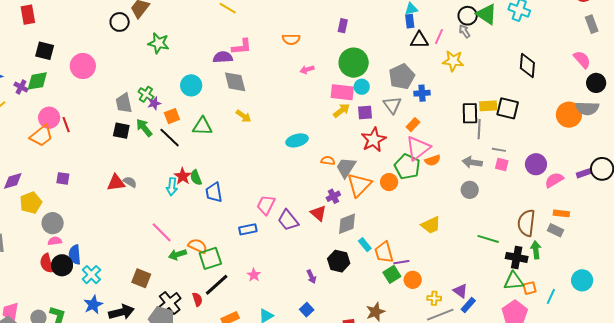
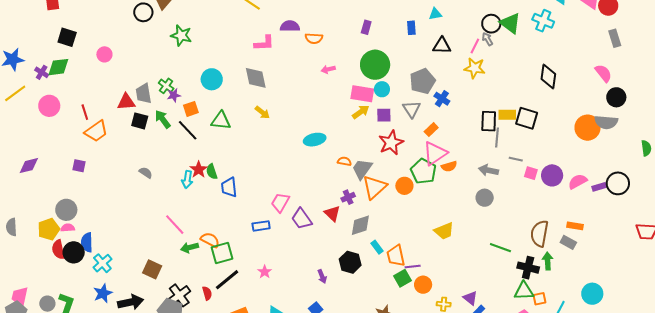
blue rectangle: (410, 21) -> (411, 28), moved
pink line: (439, 37) -> (475, 46), moved
purple semicircle: (223, 57) -> (290, 26), moved
pink circle: (83, 66) -> (104, 54), size x0.6
blue cross: (422, 93) -> (442, 99), turned 35
pink circle: (49, 118) -> (49, 106), moved
orange trapezoid: (41, 136) -> (96, 131), moved
pink square: (502, 165) -> (531, 173), moved
pink semicircle: (554, 180) -> (578, 182), moved
red triangle: (116, 183) -> (126, 102), moved
yellow pentagon: (31, 203) -> (49, 229), moved

